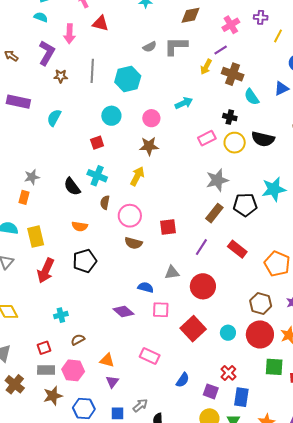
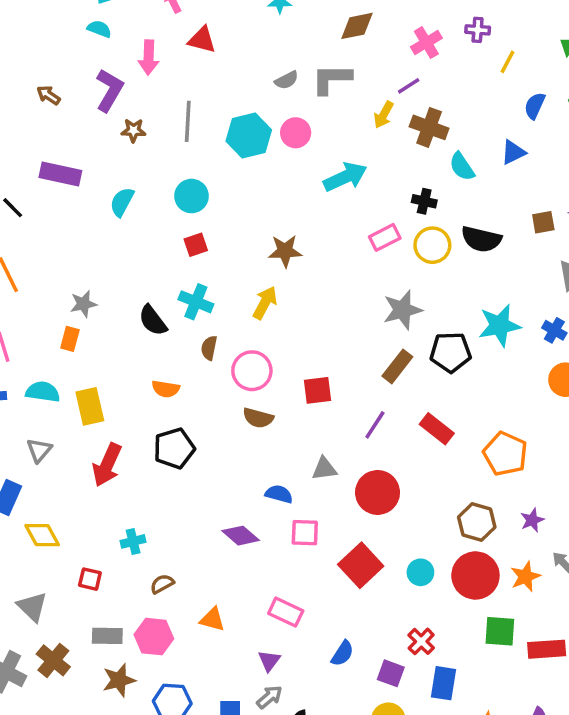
cyan arrow: (184, 103) -> (345, 177), size x1.4
cyan circle: (111, 116) -> (192, 196), moved
pink circle: (151, 118) -> (296, 133), moved
red square: (44, 348) -> (90, 579), moved, turned 32
purple triangle: (112, 382) -> (269, 661), moved

